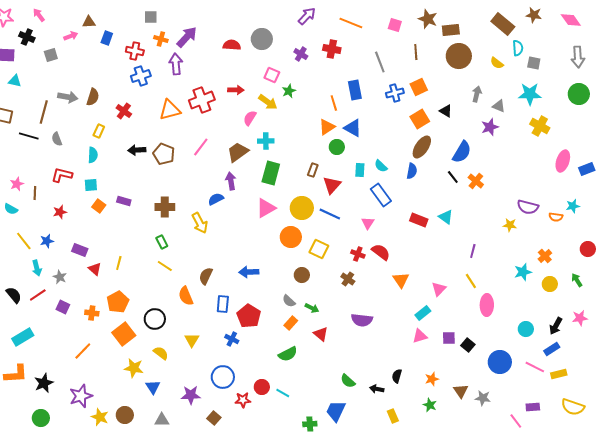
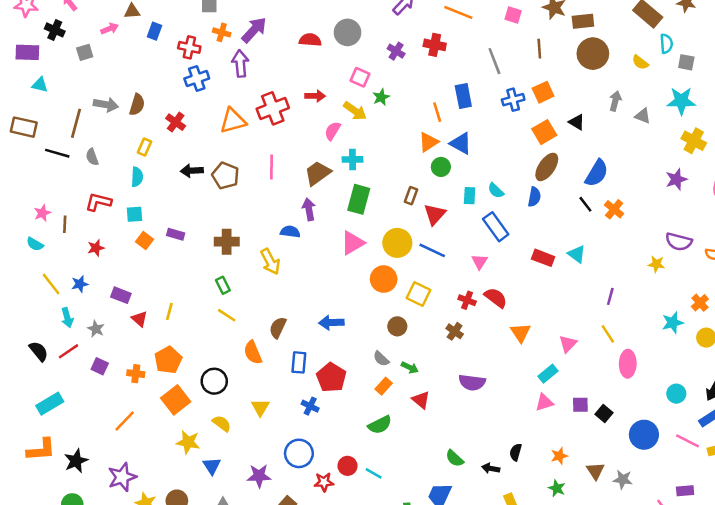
purple star: (490, 127) -> (676, 179), moved
pink line: (201, 147) -> (272, 167), turned -36
blue semicircle: (216, 199) -> (290, 232), turned 35

